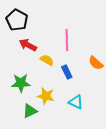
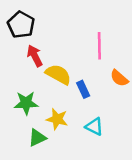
pink line: (67, 40) -> (99, 46), moved
red arrow: (28, 45) -> (35, 56), turned 36
yellow semicircle: (47, 60) -> (58, 74), size x1.5

